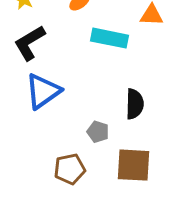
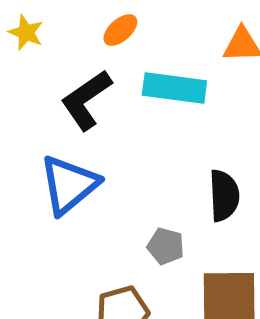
black L-shape: (30, 43) -> (86, 100), moved

